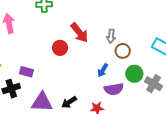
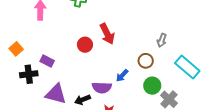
gray arrow: (111, 36) -> (162, 40), moved
purple semicircle: (114, 89) -> (102, 88), moved

